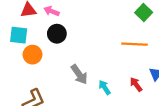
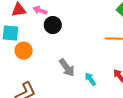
black circle: (57, 34) -> (53, 25), moved

